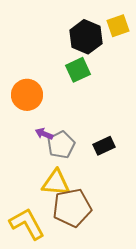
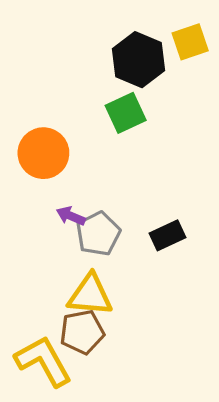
brown pentagon: (72, 208) -> (82, 332), moved, size x0.7

